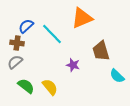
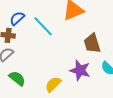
purple star: (73, 65) -> (80, 70), moved, size x1.5
yellow semicircle: (50, 87) -> (53, 84), moved, turned -96

